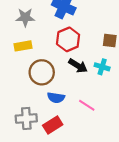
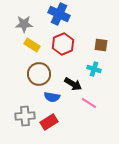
yellow rectangle: (23, 46) -> (32, 45), moved, turned 42
black arrow: (78, 66) -> (73, 84), moved
pink line: (87, 105) -> (89, 103), moved

